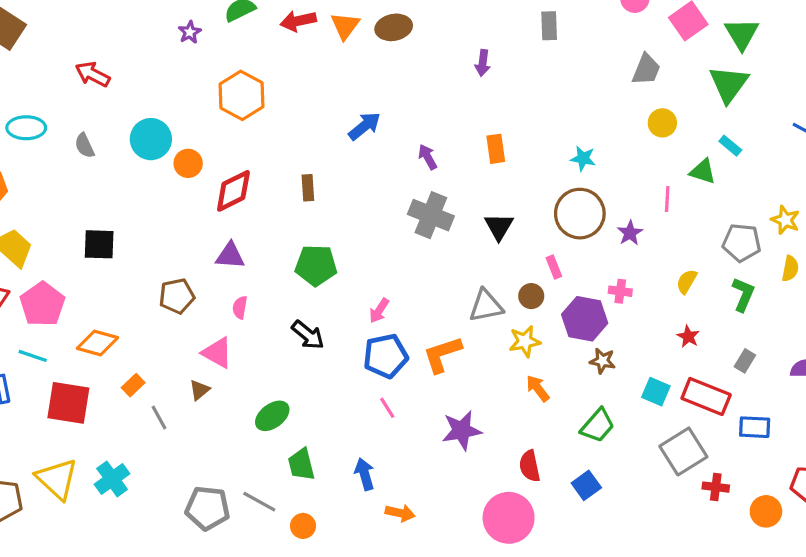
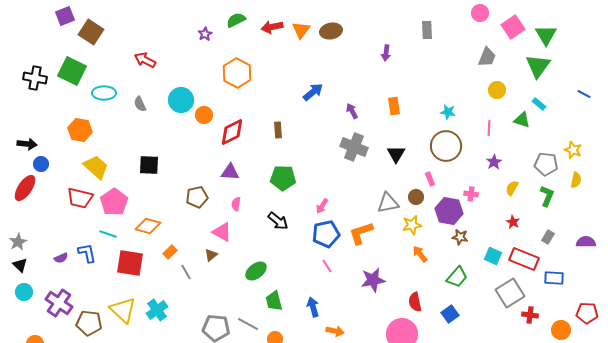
pink line: (667, 199) -> (489, 128), moved
purple star: (630, 233) -> (494, 162), moved

